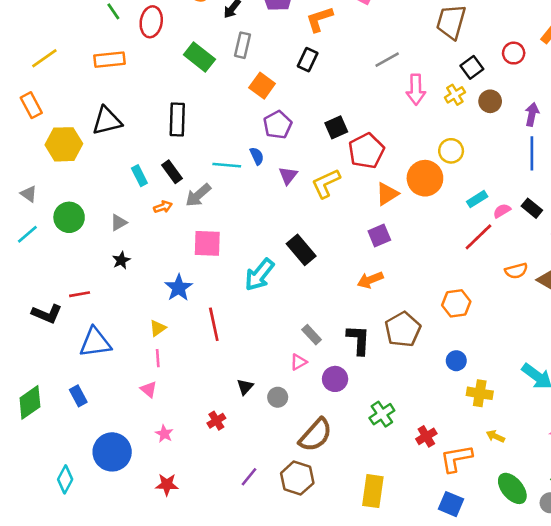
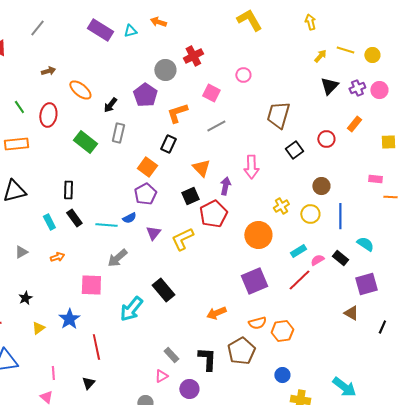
gray line: (387, 60) -> (216, 126), moved
orange square: (262, 86) -> (147, 167), moved
yellow cross: (455, 95) -> (281, 206), moved
brown circle: (490, 101) -> (321, 186), moved
purple arrow: (532, 114) -> (225, 186), moved
black rectangle: (177, 120) -> (68, 190), size x0.7
yellow circle: (451, 151) -> (310, 214), moved
blue semicircle: (257, 156) -> (129, 218), turned 88
black rectangle: (172, 172) -> (74, 218), moved
cyan rectangle: (139, 176) -> (49, 222), moved
orange triangle: (387, 194) -> (201, 168), moved, turned -42
gray arrow: (198, 195) -> (117, 258), moved
gray triangle: (119, 223) -> (21, 252), moved
purple square: (379, 236) -> (254, 281), moved, size x1.5
orange semicircle: (516, 271) -> (257, 323), moved
yellow triangle: (158, 328) -> (38, 328), moved
black triangle: (245, 387) -> (88, 383), moved

